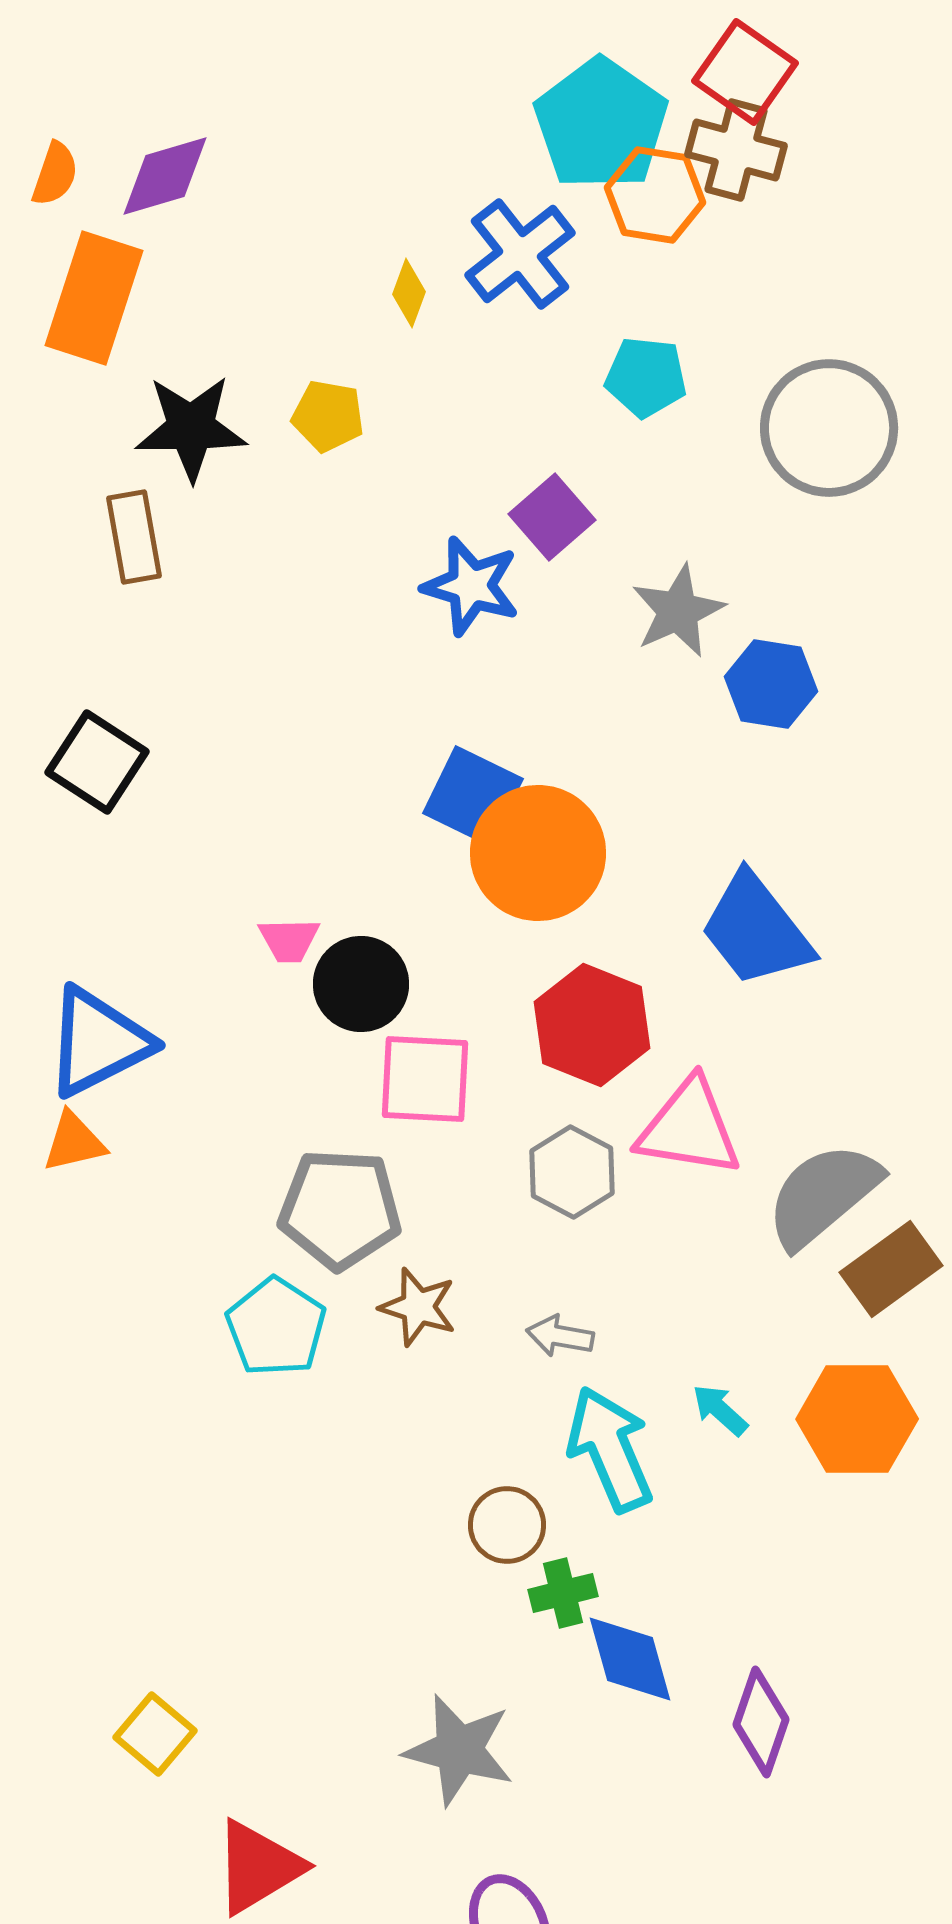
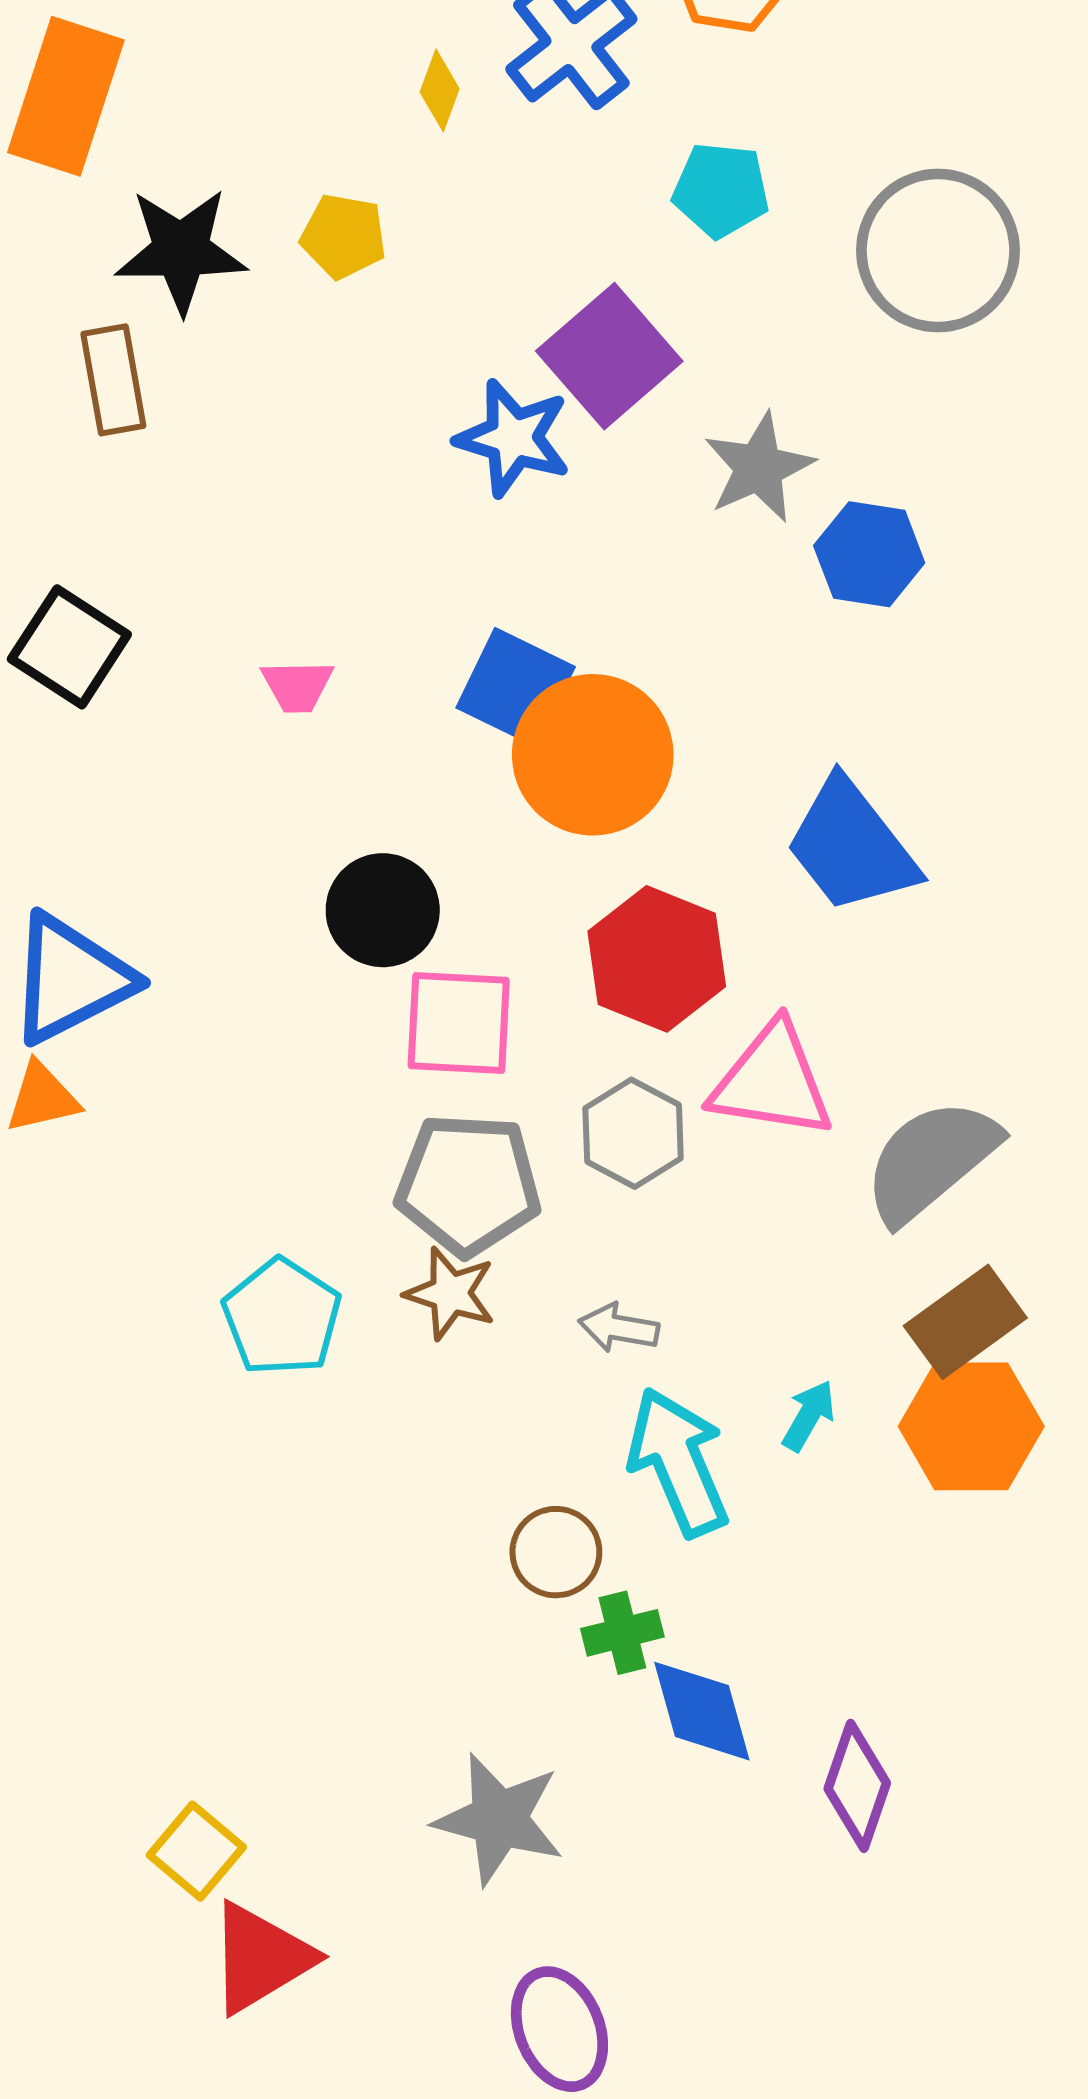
purple square: (552, 517) -> (609, 356), size x1.4
pink trapezoid: (289, 940) -> (297, 686), moved
gray pentagon: (340, 1209) -> (468, 1184), moved
brown rectangle: (891, 1269) -> (965, 1322), moved
cyan arrow: (720, 1410) -> (809, 1416), turned 78
yellow square: (155, 1734) -> (196, 1851), moved

